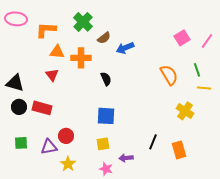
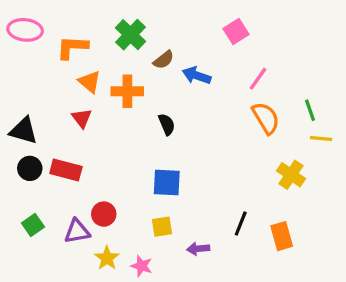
pink square: (182, 38) -> (236, 31), moved
pink line: (207, 41) -> (258, 79), moved
blue arrow: (125, 48) -> (197, 76), turned 42
orange triangle: (57, 52) -> (90, 82), turned 35
green square: (21, 143) -> (33, 225), turned -32
pink star: (106, 169) -> (142, 266), moved

